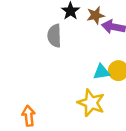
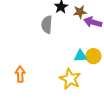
orange arrow: (29, 116) -> (20, 74), moved

